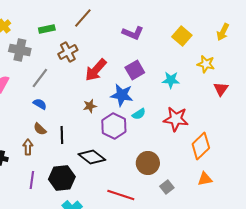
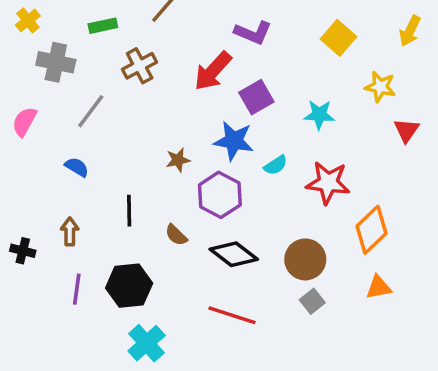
red arrow: (96, 70) -> (213, 71), moved
blue semicircle: (40, 104) -> (77, 167), moved
cyan semicircle: (139, 114) -> (276, 165), moved
brown semicircle: (40, 129) -> (176, 235), moved
black diamond: (92, 157) -> (234, 254), moved
brown circle: (148, 163) -> (305, 259), moved

